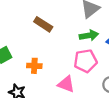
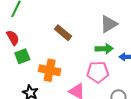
orange cross: (34, 66) -> (50, 70), size x1.5

